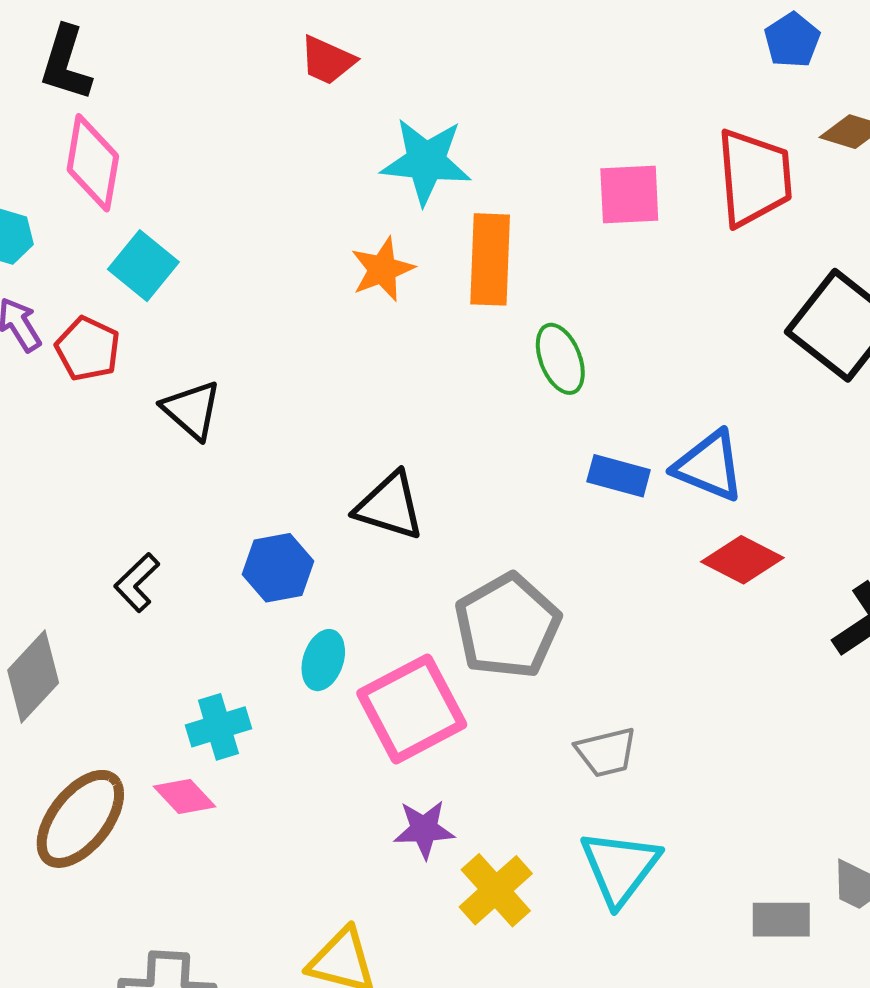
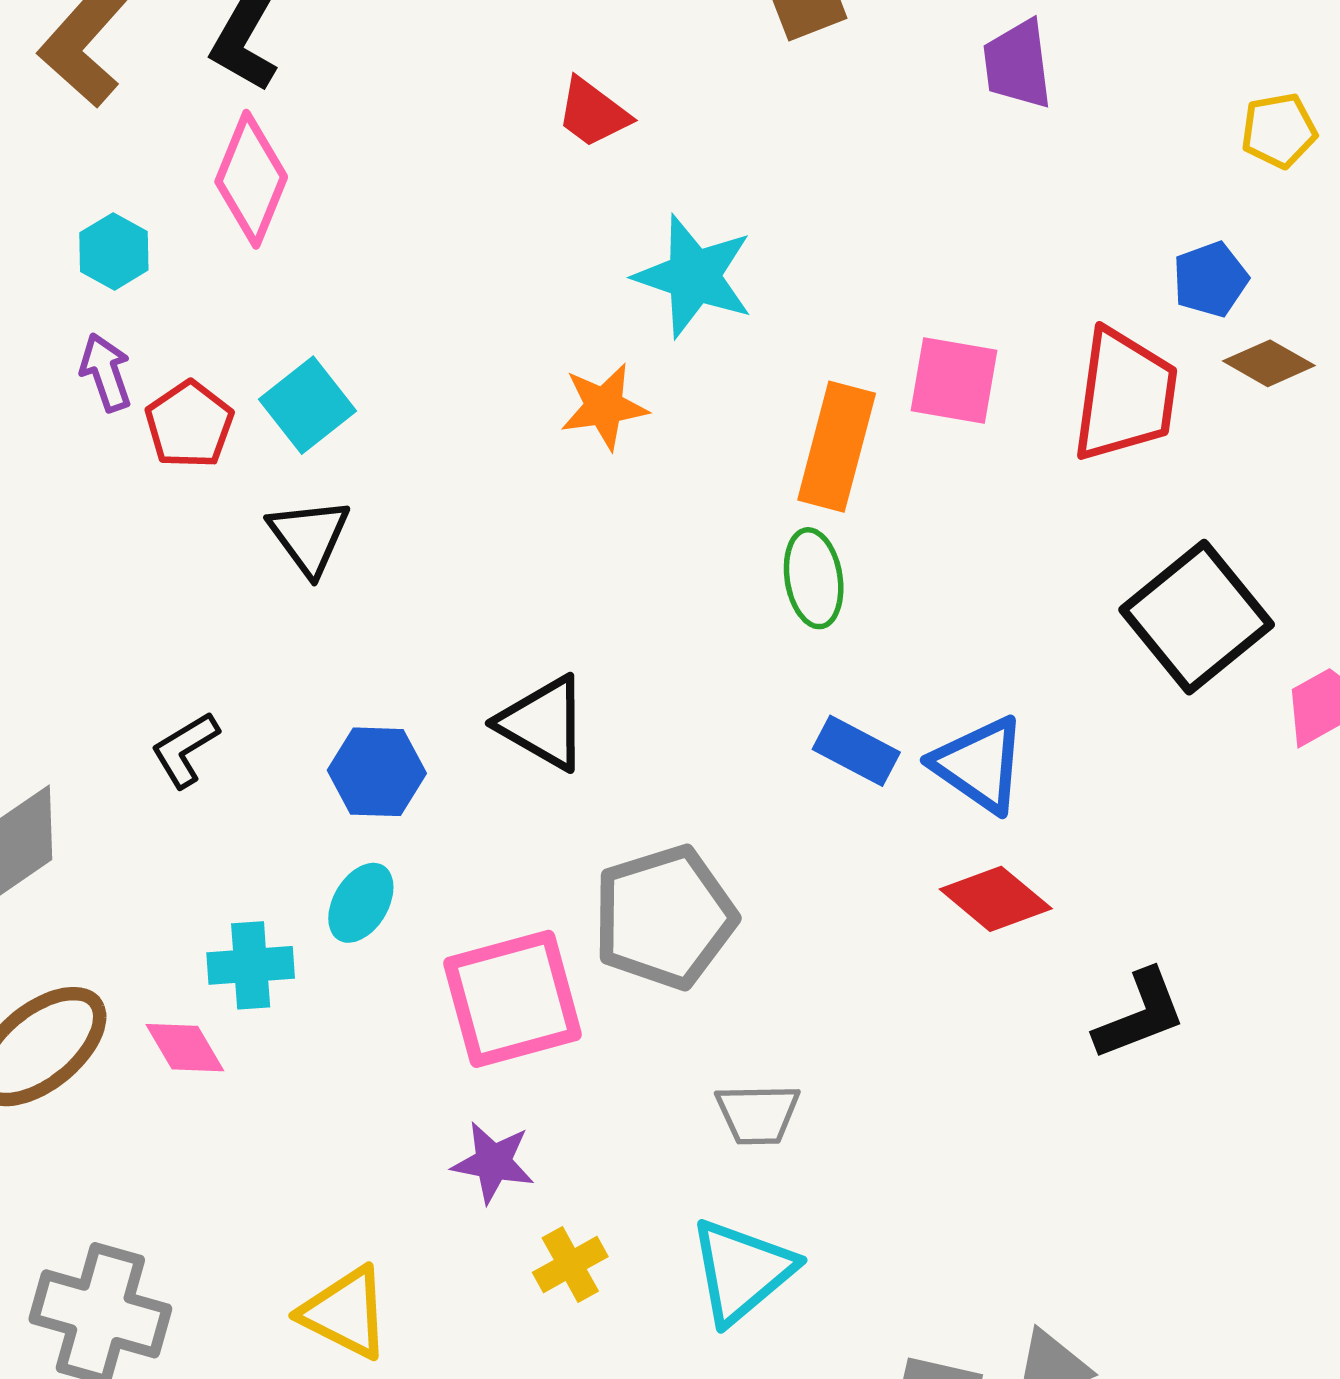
blue pentagon: (792, 40) -> (1210, 279), moved
orange rectangle: (490, 259) -> (837, 447), moved
cyan square: (143, 266) -> (308, 405), moved
cyan ellipse: (323, 660) -> (361, 903), moved
yellow cross: (496, 890) -> (570, 1265), size x0.7

